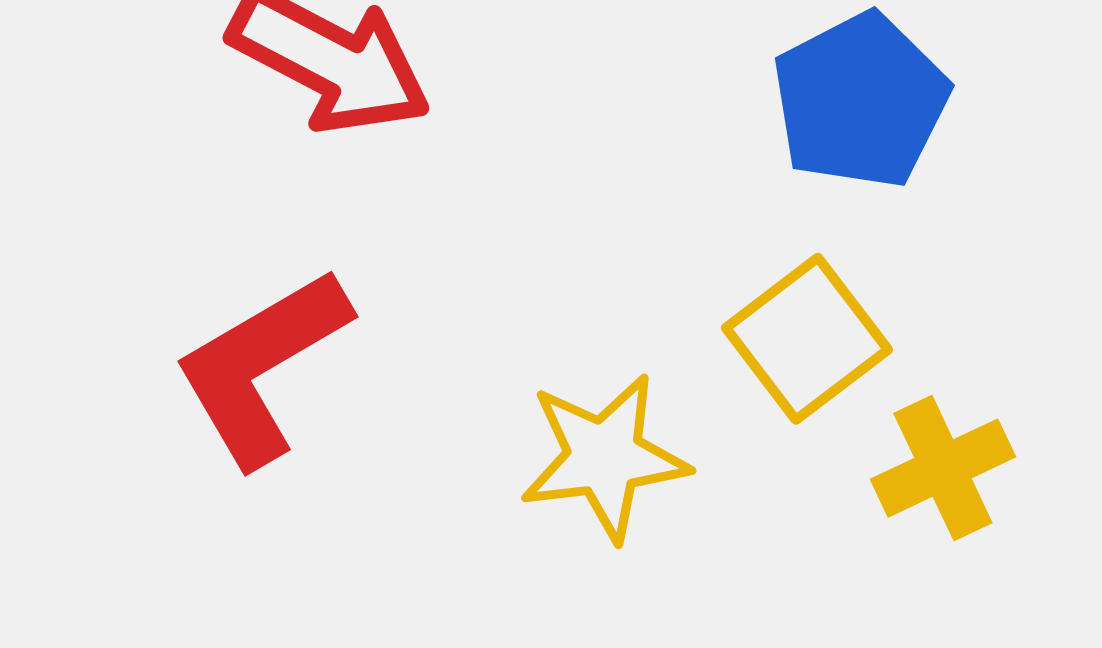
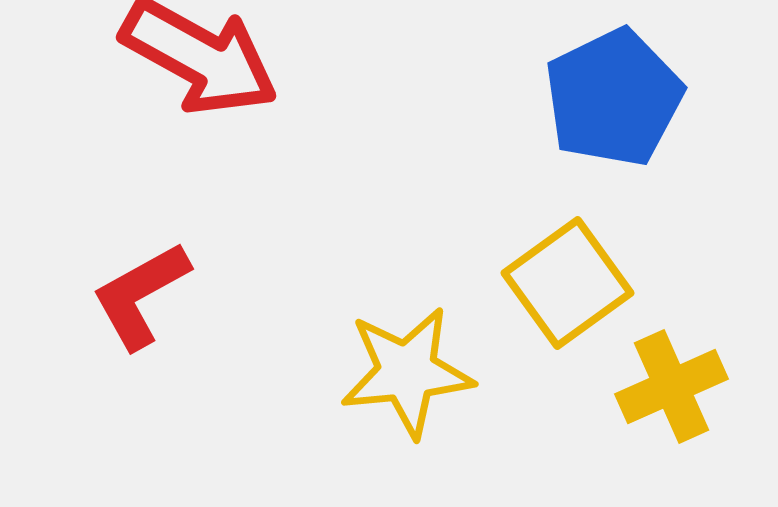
red L-shape: (262, 367) -> (141, 295), size x0.7

